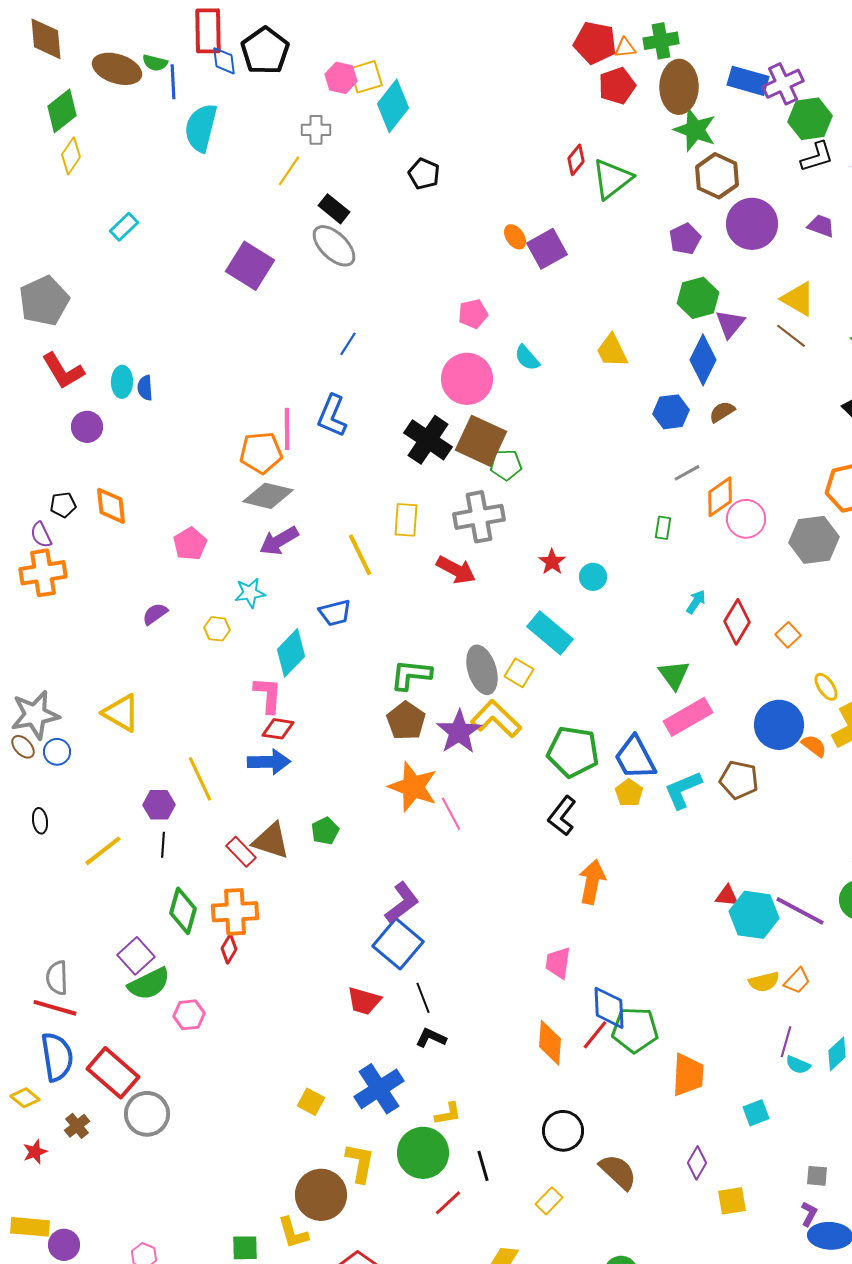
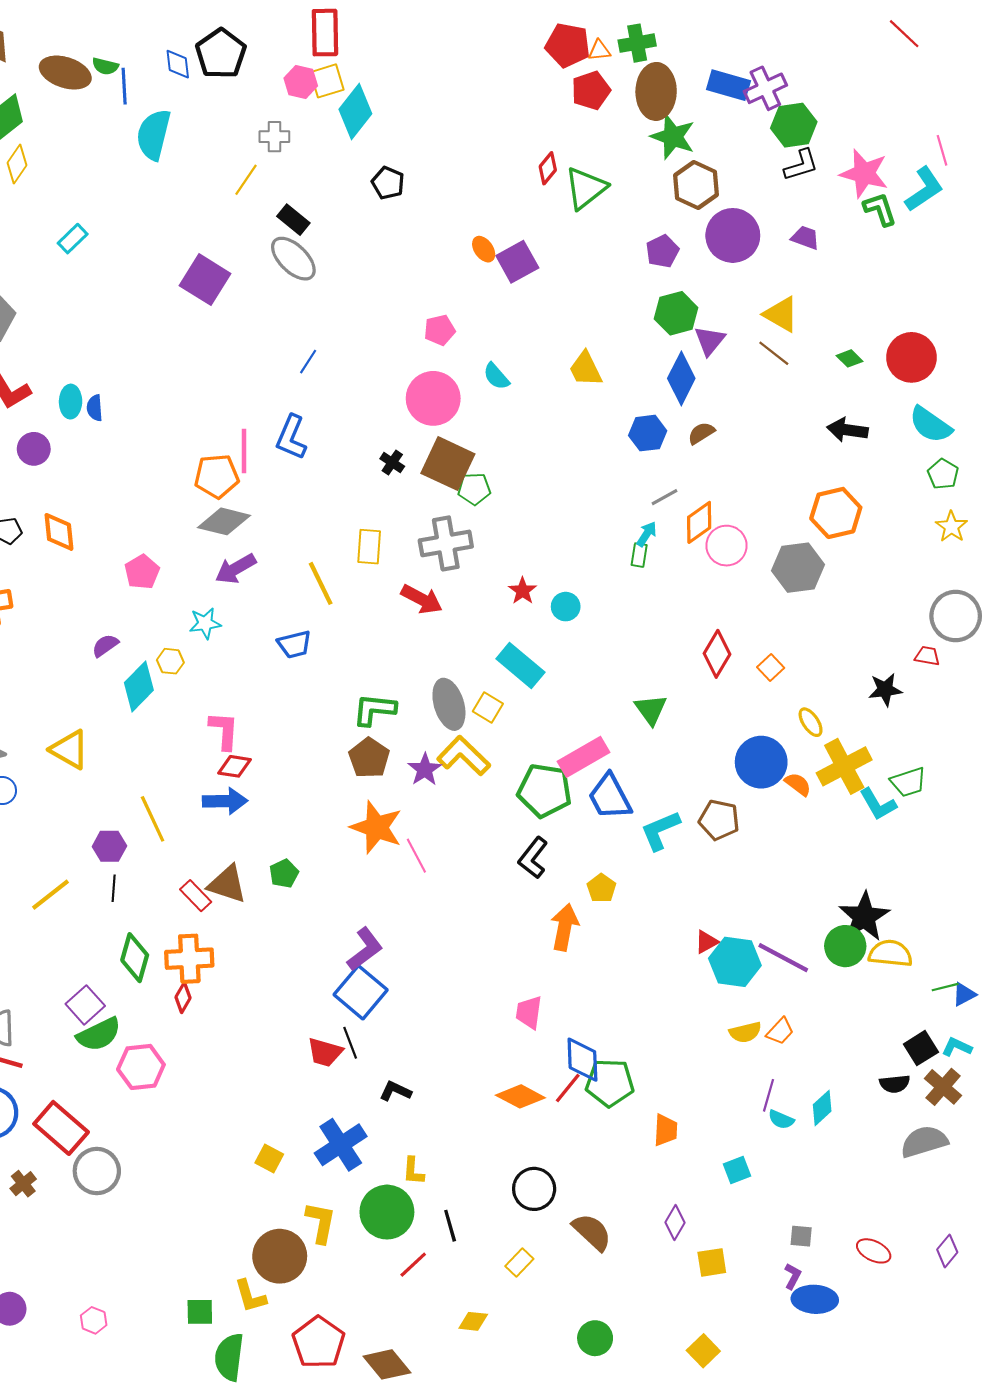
red rectangle: (208, 31) -> (325, 33), moved
black cross: (428, 440) -> (392, 463), size x0.5
cyan arrow: (696, 602) -> (647, 534), moved
cyan diamond: (291, 653) -> (139, 686), moved
pink rectangle: (688, 717) -> (584, 757), moved
purple star: (459, 732) -> (425, 769), size x0.7
yellow pentagon: (629, 793) -> (601, 888), moved
red triangle: (727, 896) -> (707, 942), turned -35
black line: (423, 998) -> (350, 1043), moved
pink hexagon: (189, 1015) -> (141, 1067), size x1.4
orange diamond: (550, 1043) -> (520, 1096), turned -66
orange trapezoid: (688, 1075) -> (666, 1130), size x0.7
yellow L-shape: (448, 1114) -> (413, 1171), turned 104

